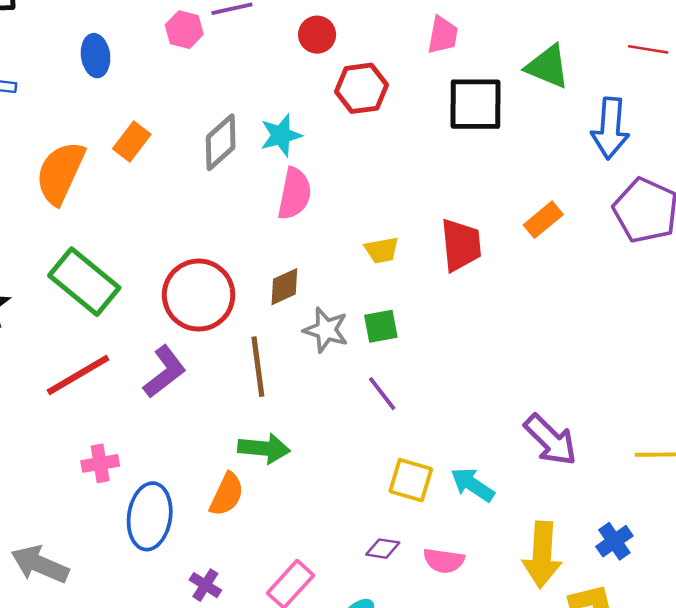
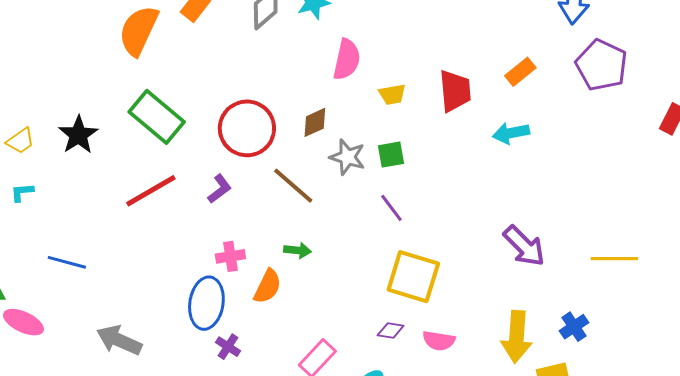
pink semicircle: (294, 194) -> (347, 59), moved
brown line: (258, 367) -> (293, 186), turned -42
purple L-shape: (165, 372) -> (219, 189), size x0.7
green arrow: (264, 448) -> (297, 250), size x0.7
pink cross: (100, 463) -> (230, 256), moved
yellow square: (411, 480) -> (413, 277), size x1.5
cyan arrow: (473, 485) -> (511, 133), moved, turned -45
purple cross: (205, 585) -> (228, 347), moved

